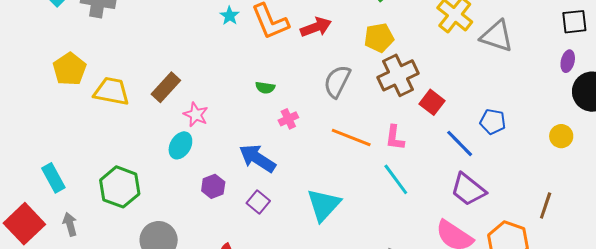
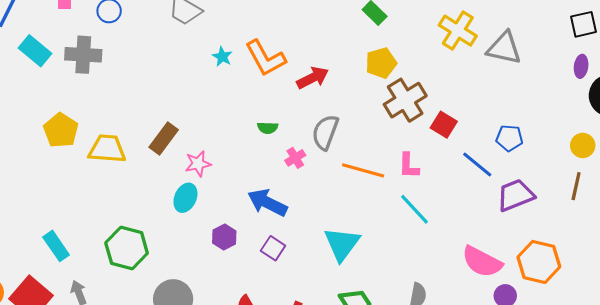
red arrow: (316, 27) -> (313, 78), moved
gray semicircle: (337, 81) -> (325, 132), moved
pink star: (196, 115) -> (198, 164), turned -30
purple trapezoid: (468, 189) -> (515, 195), moved, turned 126
brown line: (546, 205) -> (576, 186), moved

